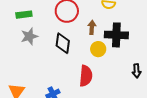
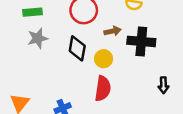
brown arrow: (92, 27) -> (113, 31), turned 72
yellow circle: (98, 49) -> (104, 59), moved

